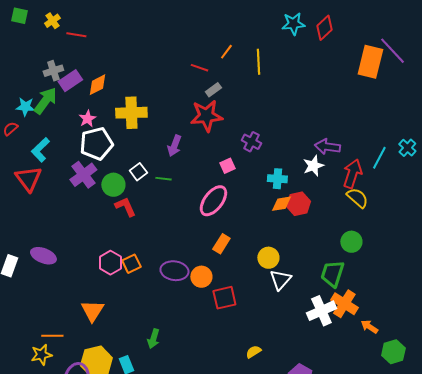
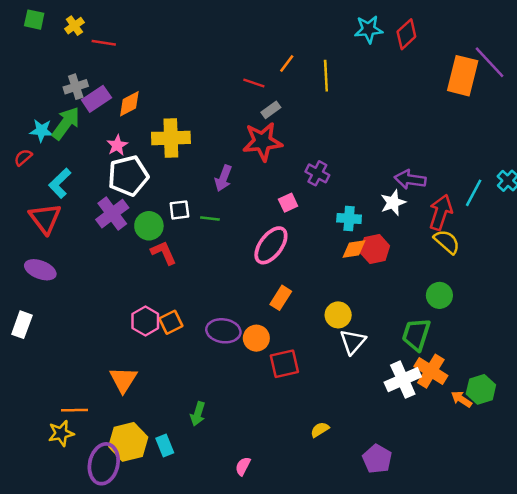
white square: (138, 172) -> (179, 210), turned 30
purple ellipse: (43, 256) -> (40, 270), moved
green hexagon: (393, 352) -> (481, 389), moved

